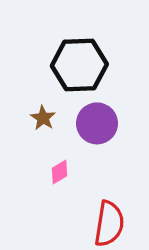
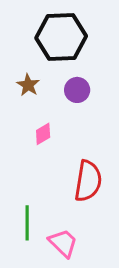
purple circle: (97, 123) -> (77, 90), size x0.7

